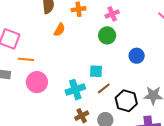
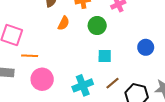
green circle: (107, 35) -> (97, 26), moved
cyan square: (96, 71) -> (105, 56), moved

